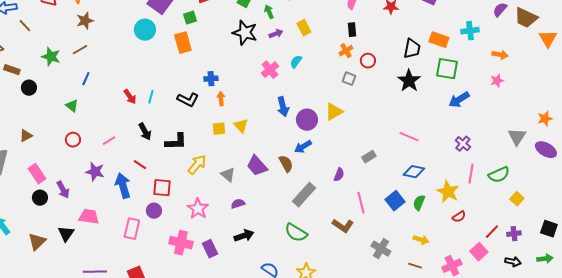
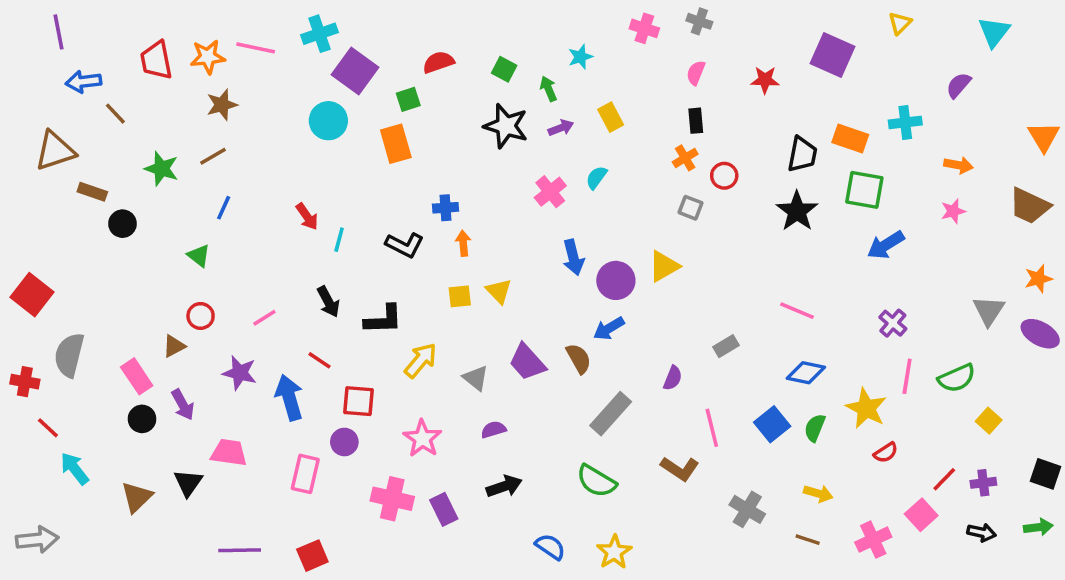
brown trapezoid: (526, 18) -> (1030, 206), moved
red arrow: (130, 97) -> (307, 217), moved
brown triangle: (26, 136) -> (174, 346), moved

